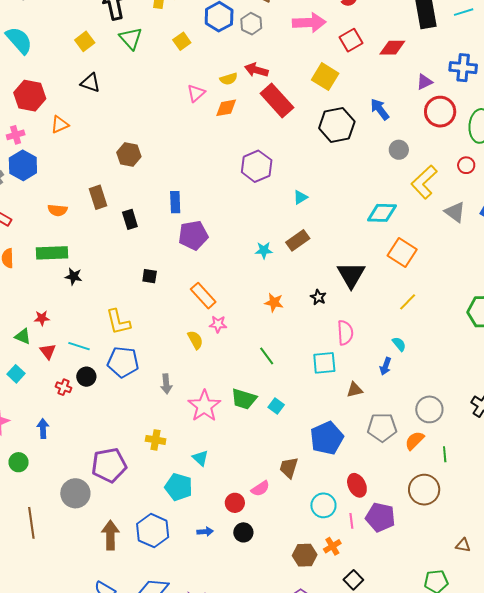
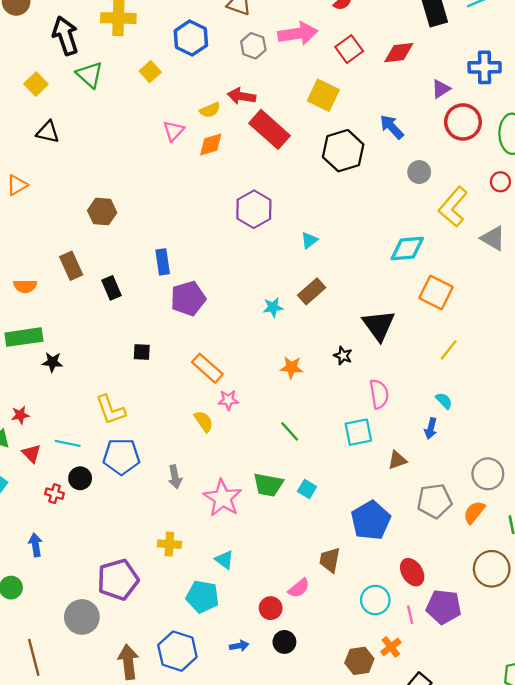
gray hexagon: (251, 24) -> (253, 46), moved

